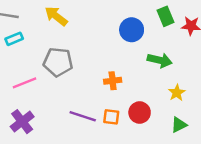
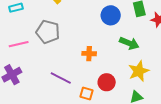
yellow star: (177, 93) -> (139, 71), size x1.5
orange square: (111, 117) -> (86, 93), moved

